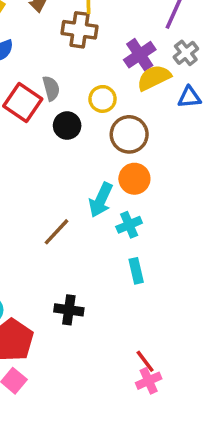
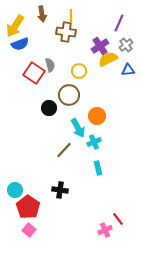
black circle: (67, 126) -> (49, 108), moved
brown circle: (129, 134) -> (69, 95), moved
cyan arrow: (101, 200) -> (78, 128), turned -54
brown line: (56, 232) -> (64, 150), moved
red line: (145, 361) -> (118, 219), moved

